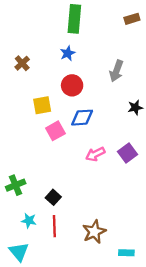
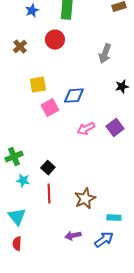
blue star: (68, 53) -> (32, 11), moved
red circle: (72, 85) -> (55, 40), moved
cyan star: (29, 221) -> (23, 181), moved

